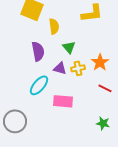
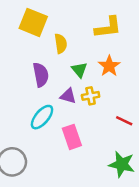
orange star: (100, 62) -> (109, 66), moved
pink rectangle: (63, 101) -> (72, 137), turned 66
green star: (103, 123) -> (122, 164), size x1.5

